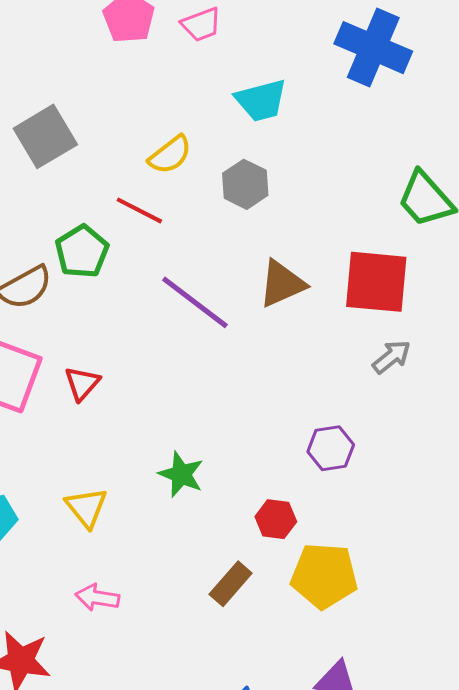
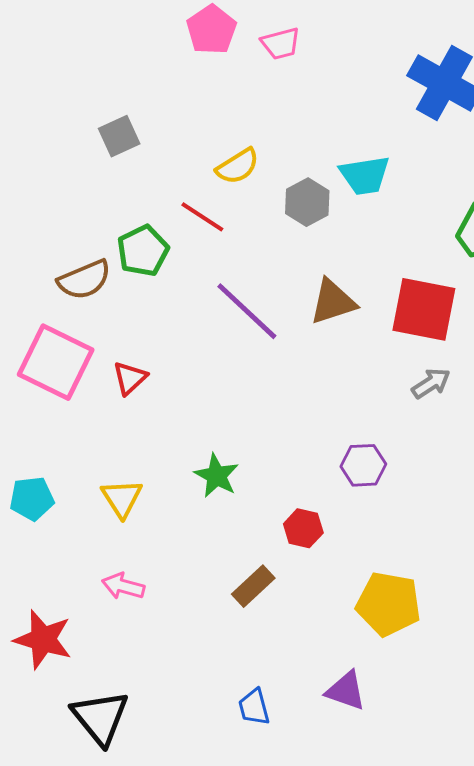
cyan trapezoid: (261, 100) -> (365, 175), moved
gray square: (45, 136) -> (119, 136), size x0.7
yellow pentagon: (324, 576) -> (388, 604), moved

